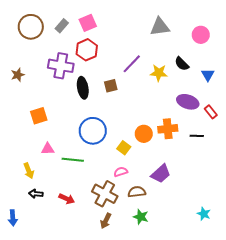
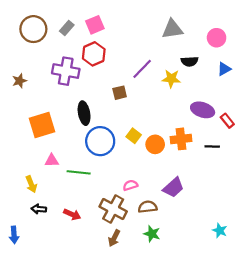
black semicircle: (182, 64) -> (190, 61), moved, turned -49
blue triangle: (208, 75) -> (224, 69), moved, turned 32
black ellipse: (83, 88) -> (84, 113), moved
orange square: (39, 116) -> (42, 125), size x1.4
yellow square: (124, 148) -> (134, 136), moved

